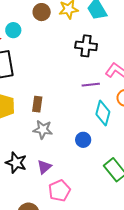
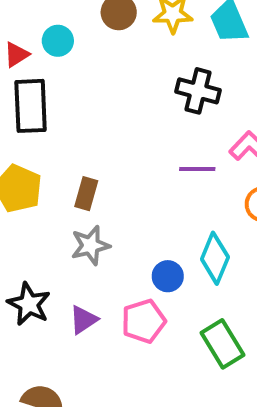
cyan diamond: (103, 113) -> (215, 258), moved
gray star: (43, 130) -> (90, 245), turned -30
pink pentagon: (60, 191) -> (144, 321), moved

